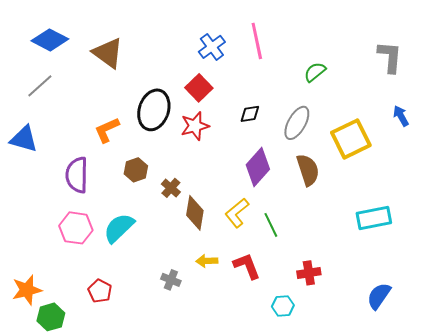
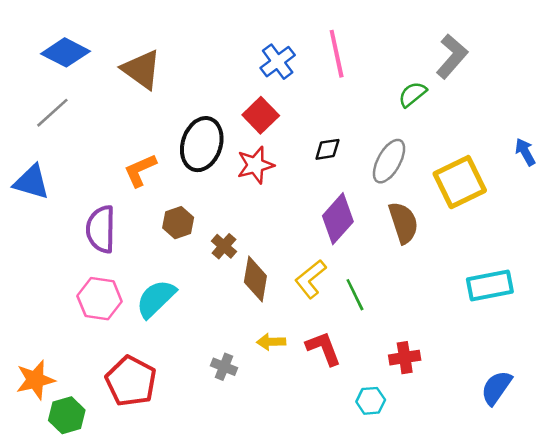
gray L-shape: (390, 57) -> (452, 56), moved, turned 36
red pentagon: (100, 291) -> (131, 381), size x1.6

